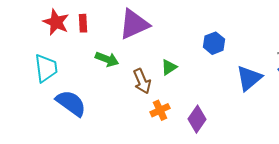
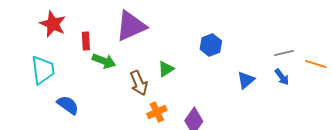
red rectangle: (83, 23) -> (86, 41), moved
blue triangle: (249, 78) -> (246, 80), size x0.7
blue semicircle: (71, 103) -> (68, 105), size x0.7

